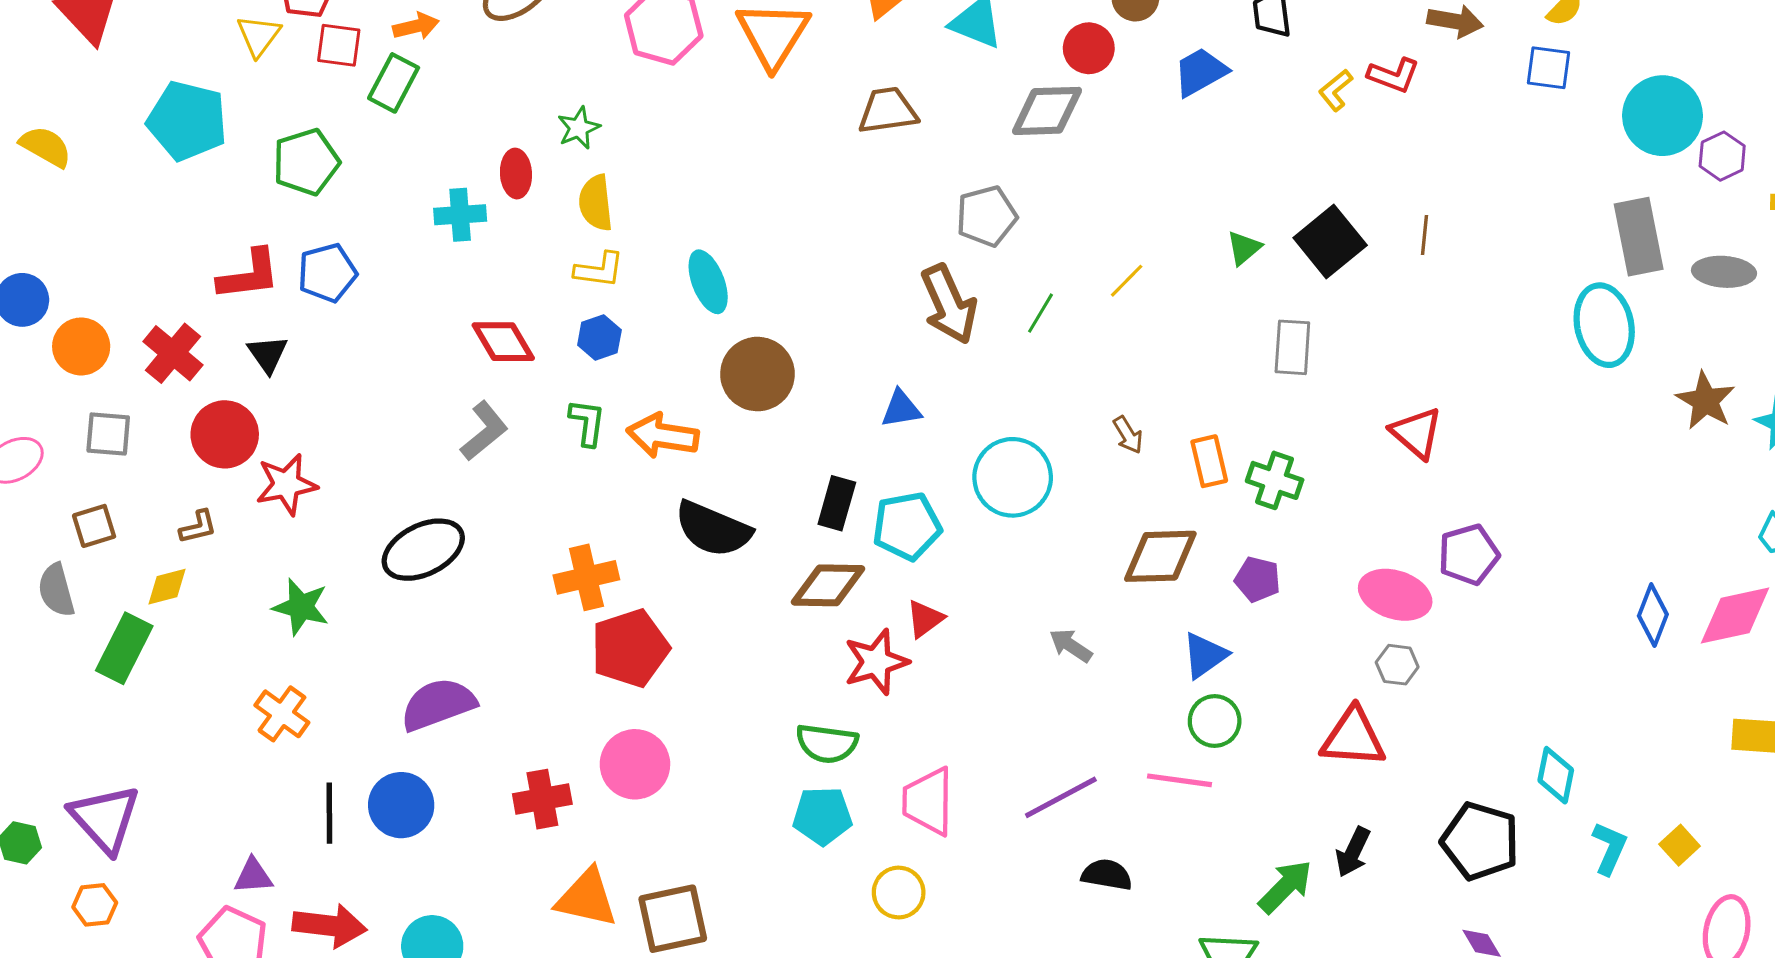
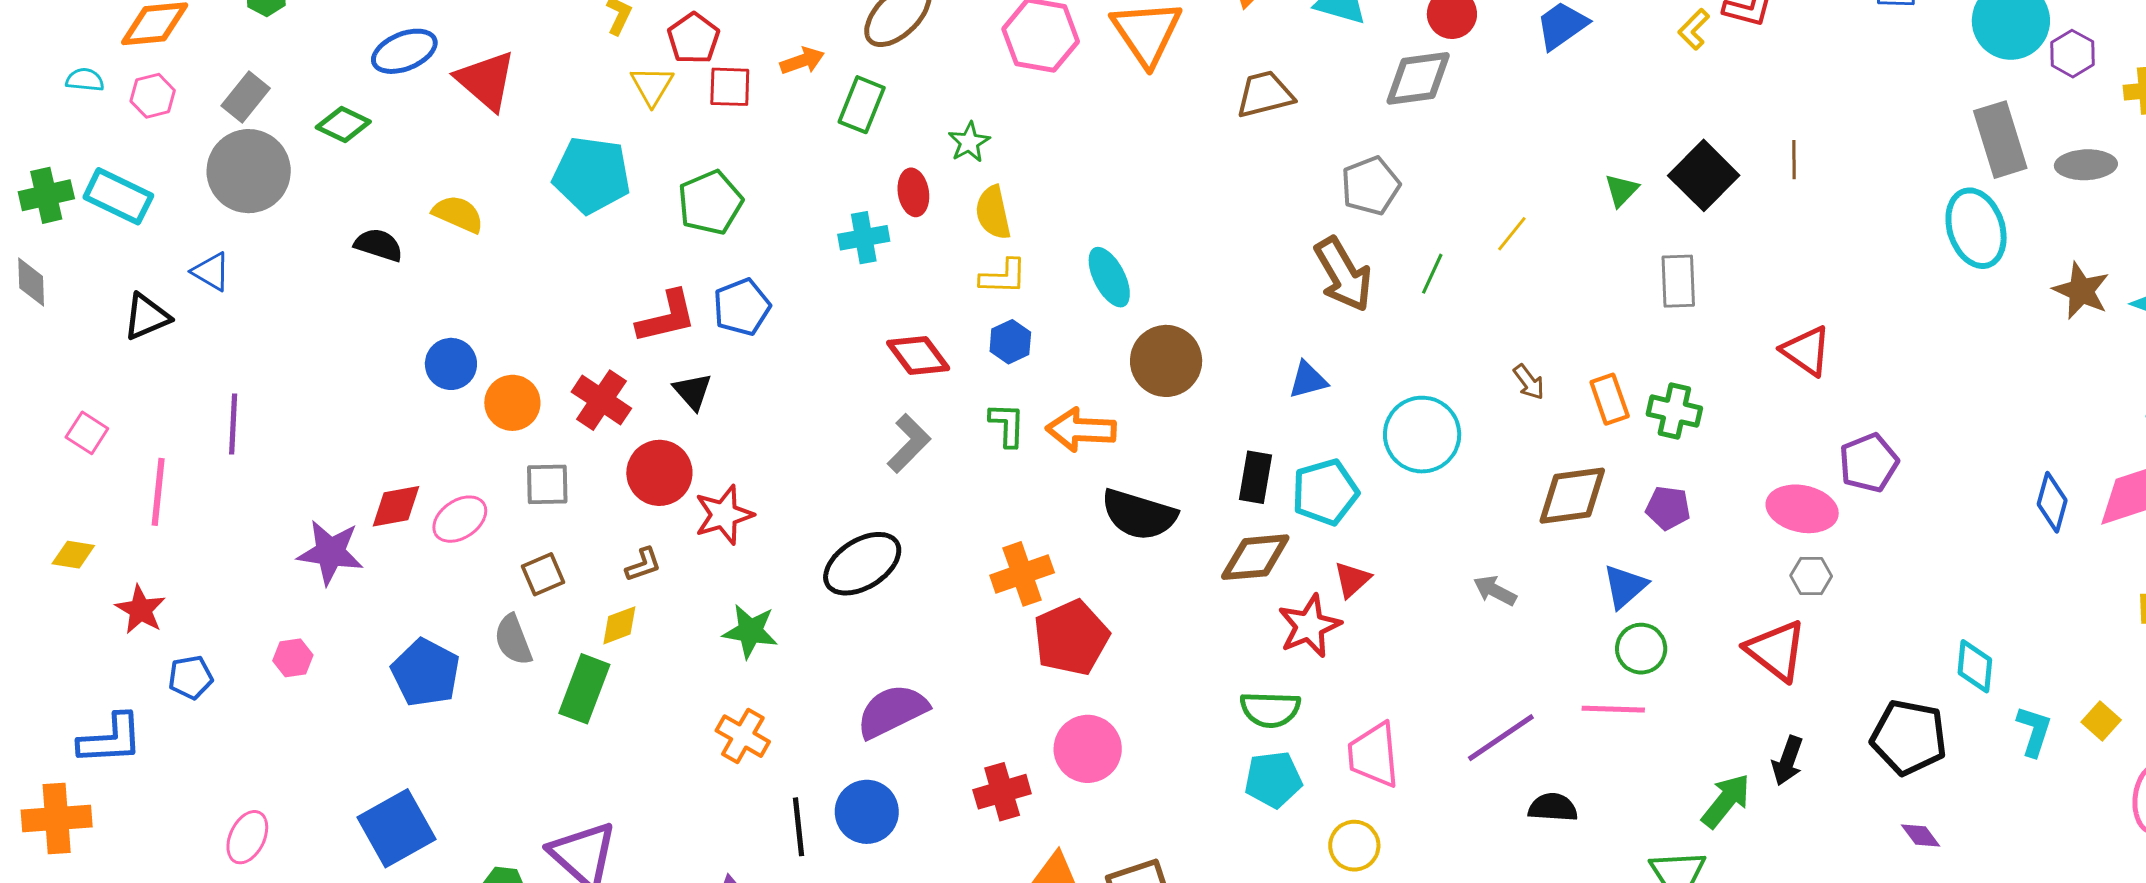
green rectangle: (394, 83) -> (862, 105), moved
red triangle: (1353, 738) -> (1776, 650), turned 40

